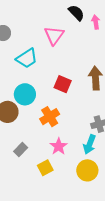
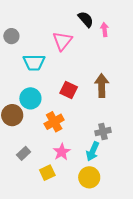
cyan trapezoid: (27, 58) -> (34, 62), turned 30

